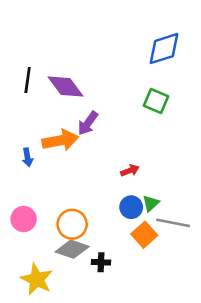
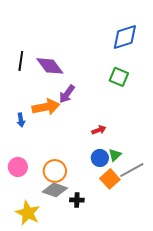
gray line: (173, 223) -> (132, 170), turned -40

